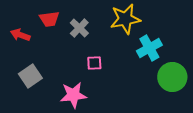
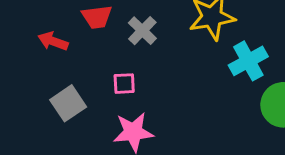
pink square: (94, 63) -> (124, 84), moved

